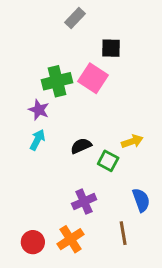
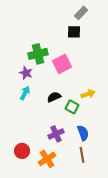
gray rectangle: (75, 18) -> (81, 13), moved
pink square: (93, 78) -> (62, 64), moved, turned 30
blue semicircle: (141, 200) -> (83, 133), moved
red circle: (33, 242) -> (22, 151), moved

